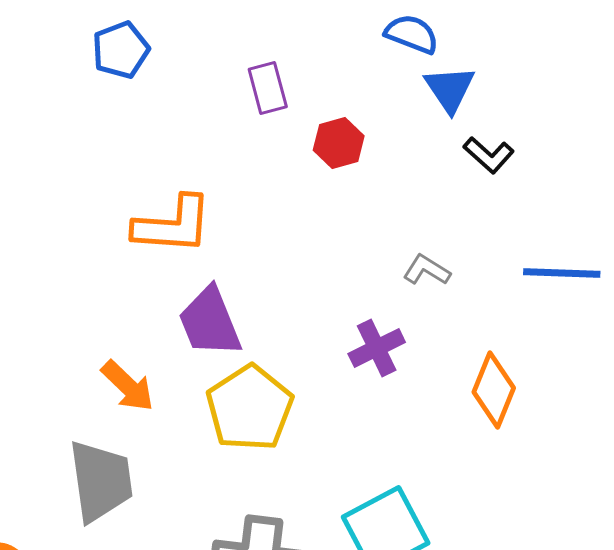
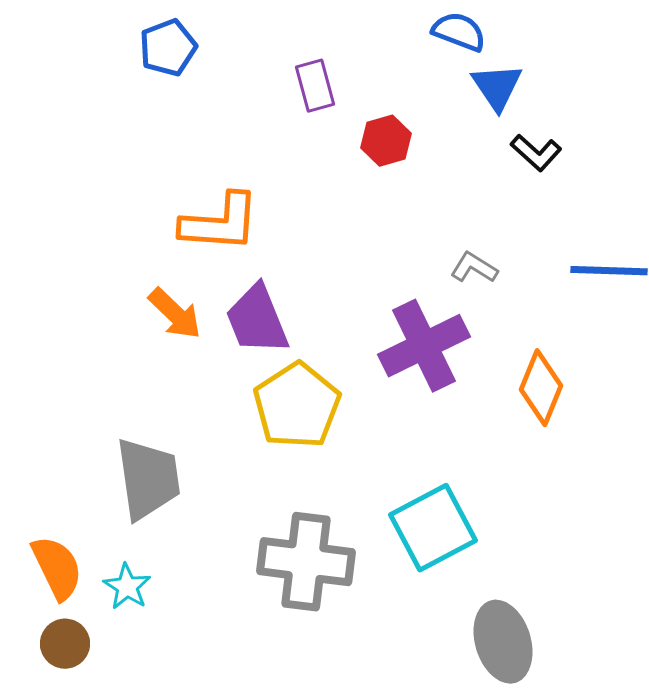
purple cross: (377, 348) -> (424, 346), size x1.6
orange arrow: (128, 386) -> (175, 314), moved

